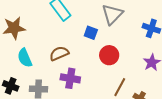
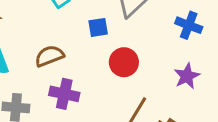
blue square: (91, 33) -> (98, 27), turned -32

